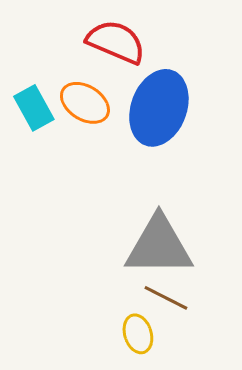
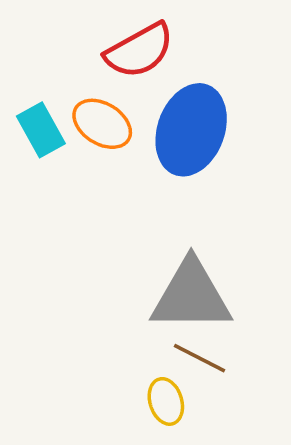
red semicircle: (116, 42) -> (139, 50), turned 128

